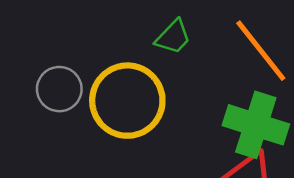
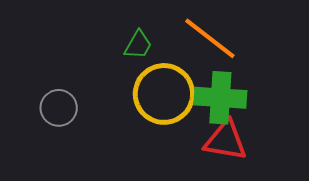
yellow circle: (127, 101) -> (164, 94), moved

